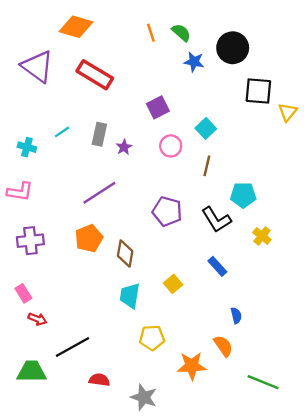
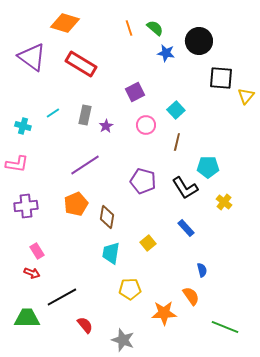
pink rectangle: (23, 293) -> (37, 251), moved
red semicircle: (99, 380) -> (85, 325), turned 42

